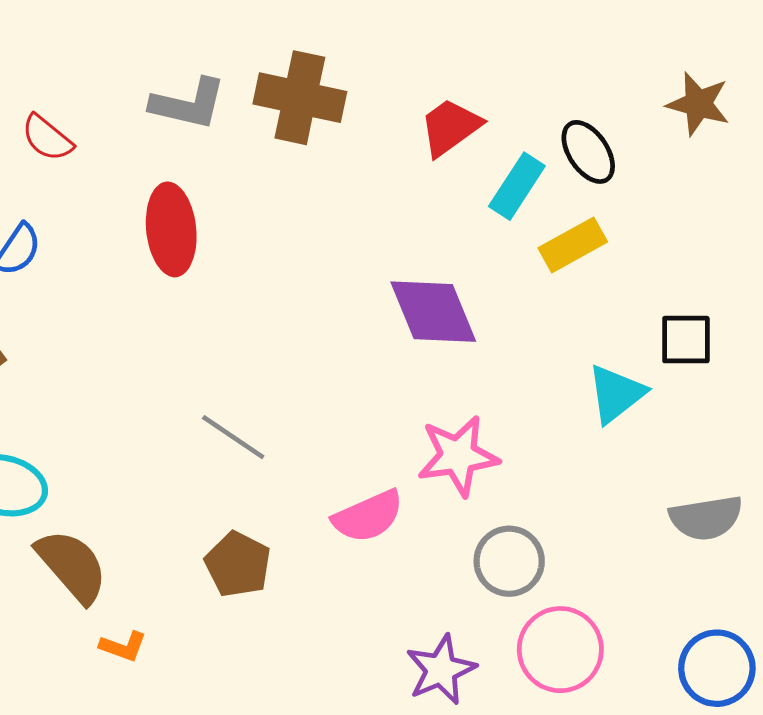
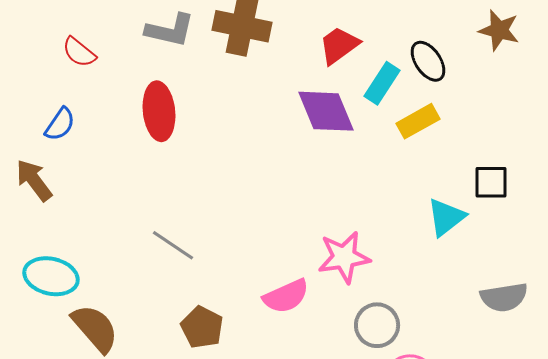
purple diamond: (433, 312) -> (326, 111), moved
gray line: (233, 437) -> (173, 245), moved

